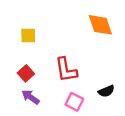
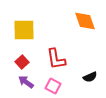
yellow square: (28, 36) -> (24, 30), size x1.6
pink square: (74, 102) -> (53, 86), moved

